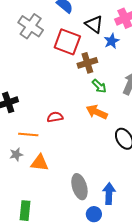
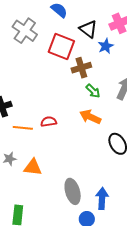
orange line: (28, 135) -> (23, 128), moved

